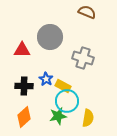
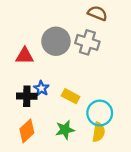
gray cross: (83, 58) -> (87, 42), moved
blue star: (46, 79) -> (41, 88), moved
cyan circle: (67, 101) -> (100, 113), moved

